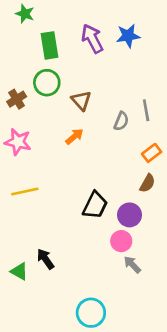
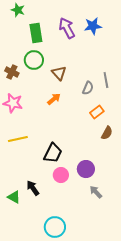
brown cross: (17, 99) -> (12, 72), turned -32
orange rectangle: (152, 153) -> (97, 112), moved
black trapezoid: (95, 205) -> (53, 153), moved
purple circle: (129, 215) -> (86, 169), moved
pink circle: (121, 241) -> (61, 175), moved
cyan circle: (91, 313) -> (55, 227), moved

